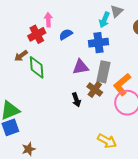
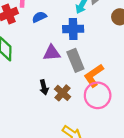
gray rectangle: (103, 72) -> (75, 60), turned -40
brown cross: (95, 89) -> (63, 93), moved

